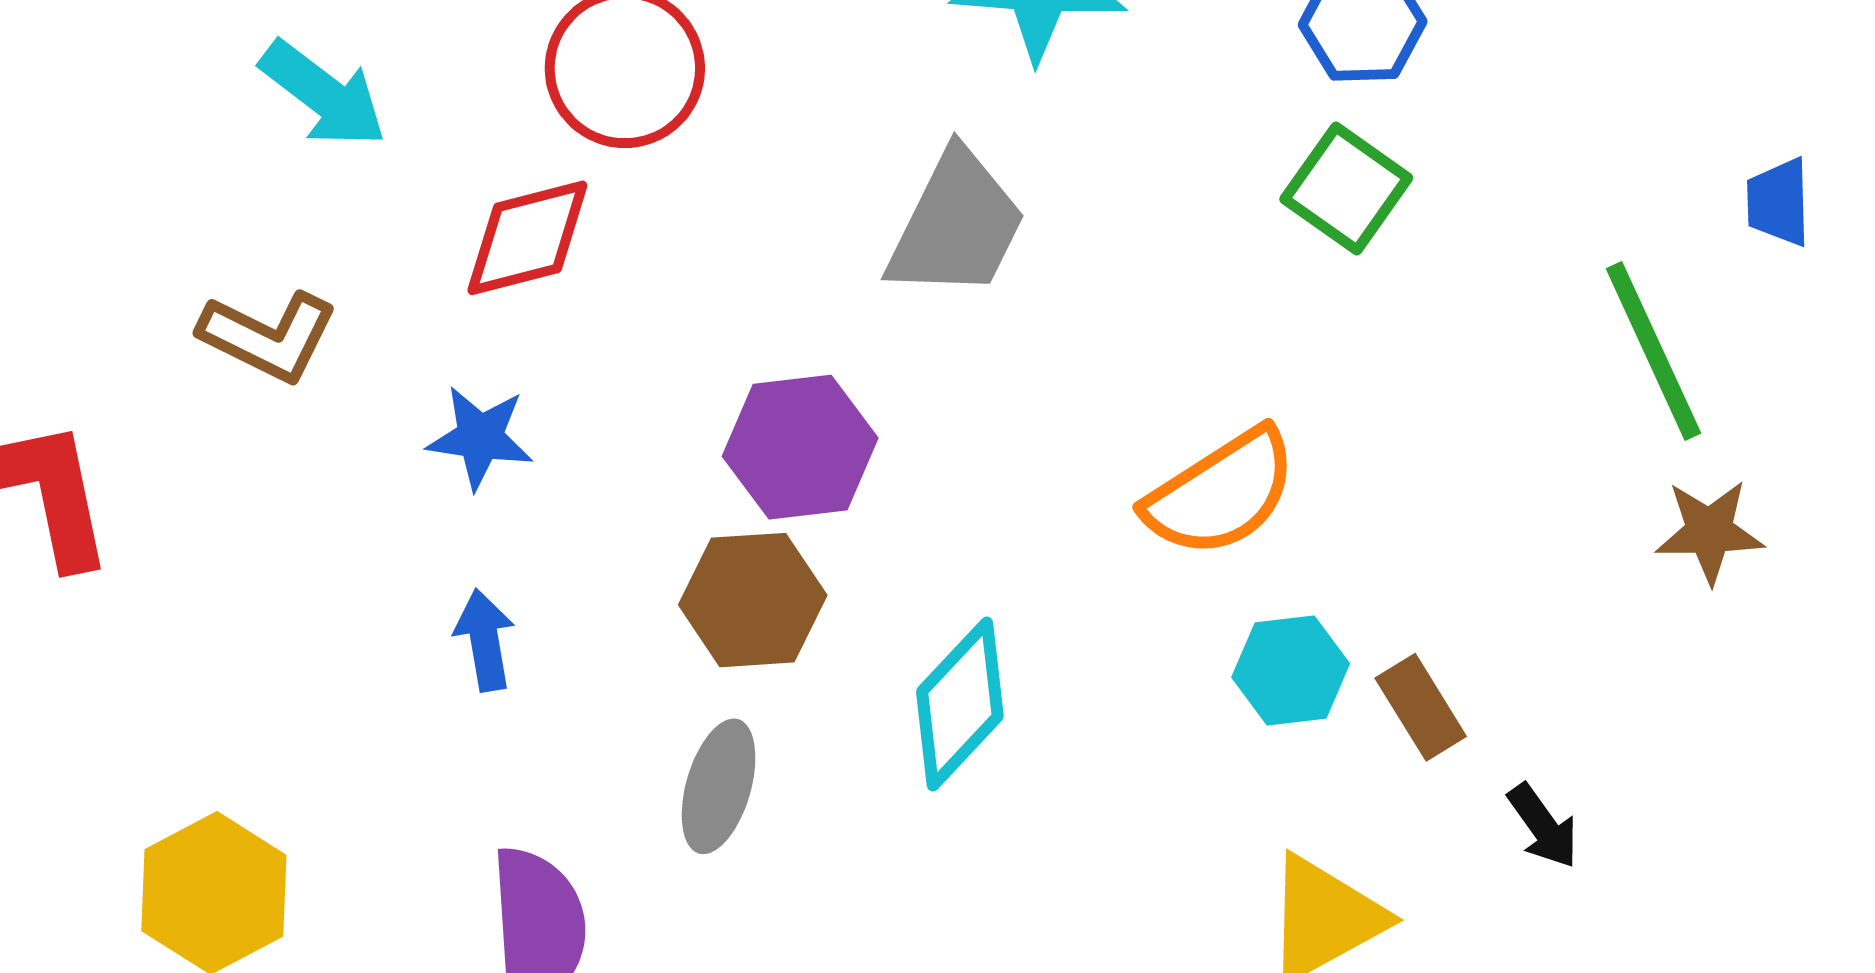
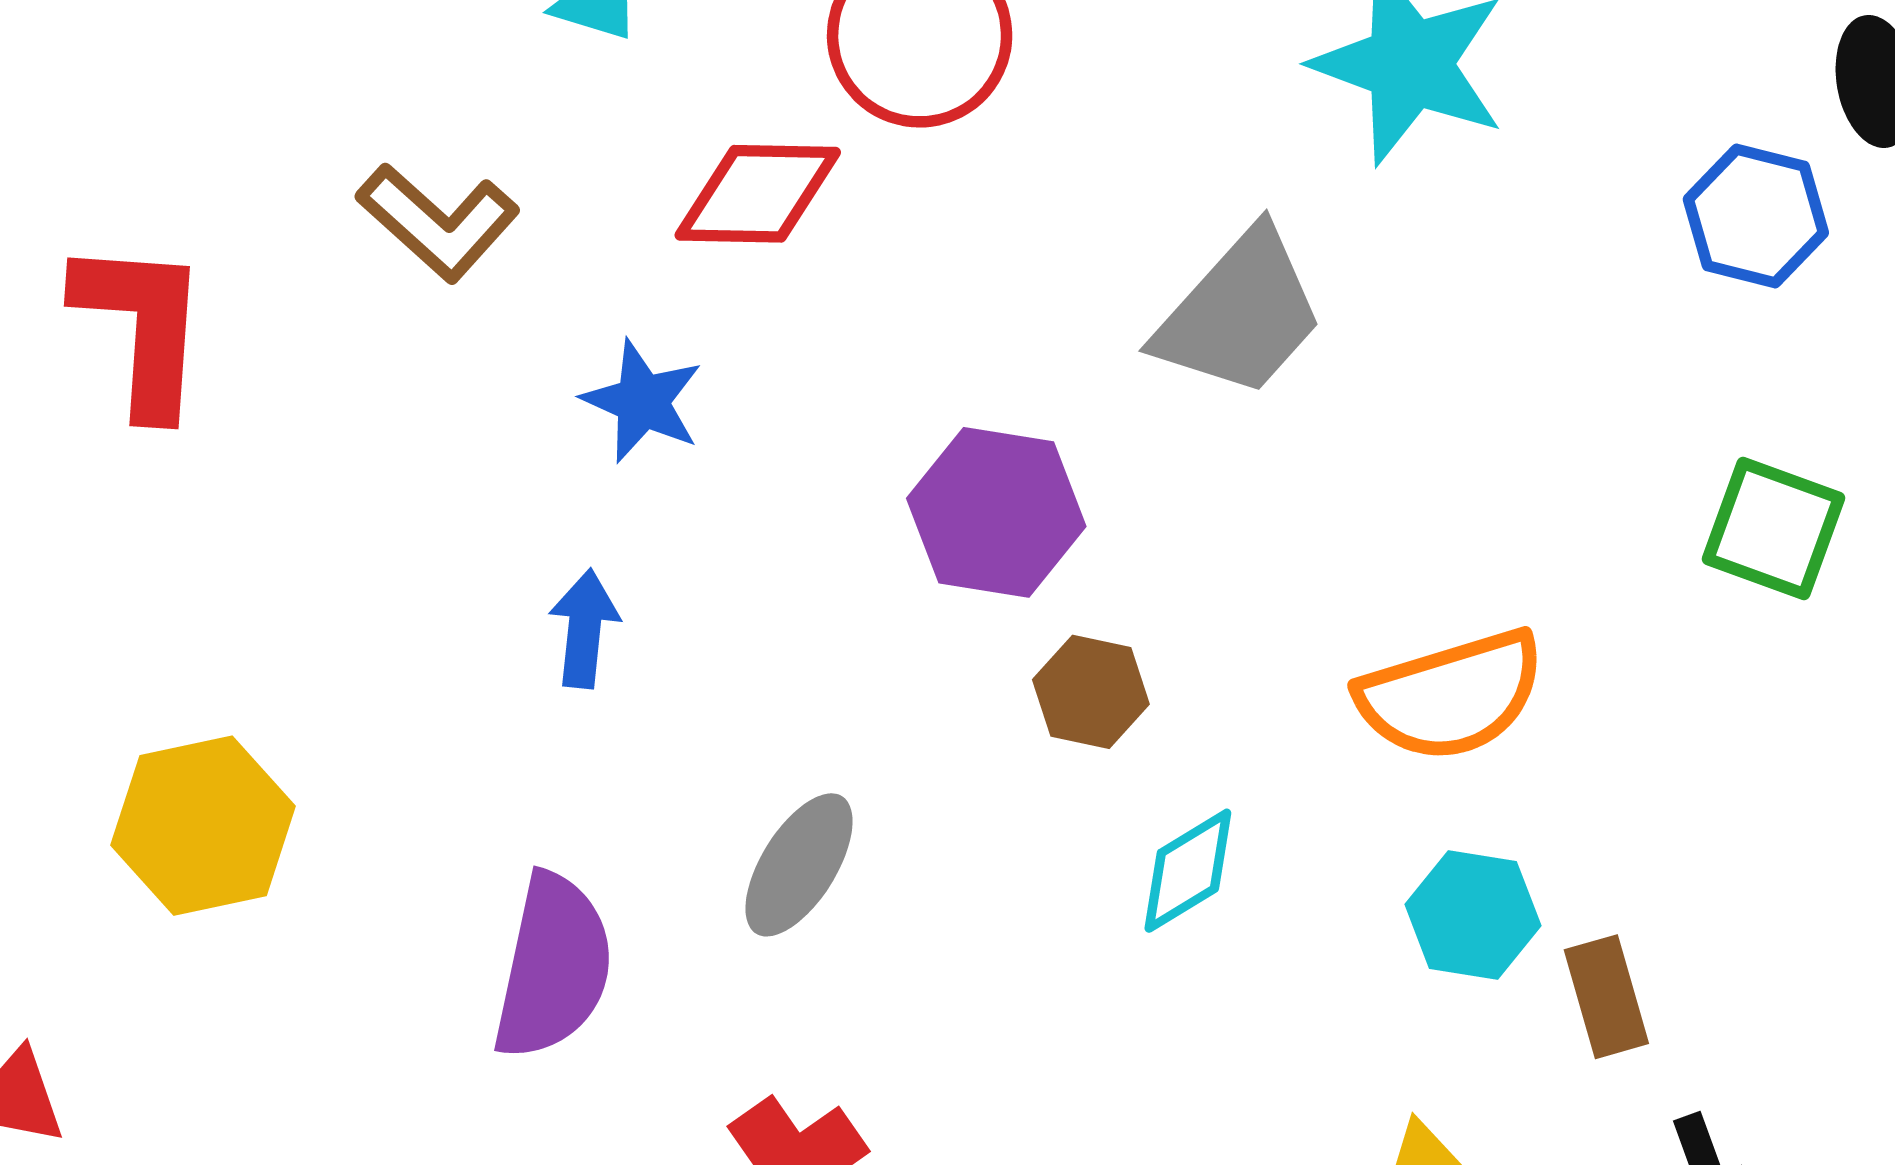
green square: (1346, 189) -> (1774, 528), moved, turned -31
brown hexagon: (753, 600) -> (1091, 692), moved, size x0.7
cyan diamond: (960, 704) -> (1188, 871), moved, size x0.7

